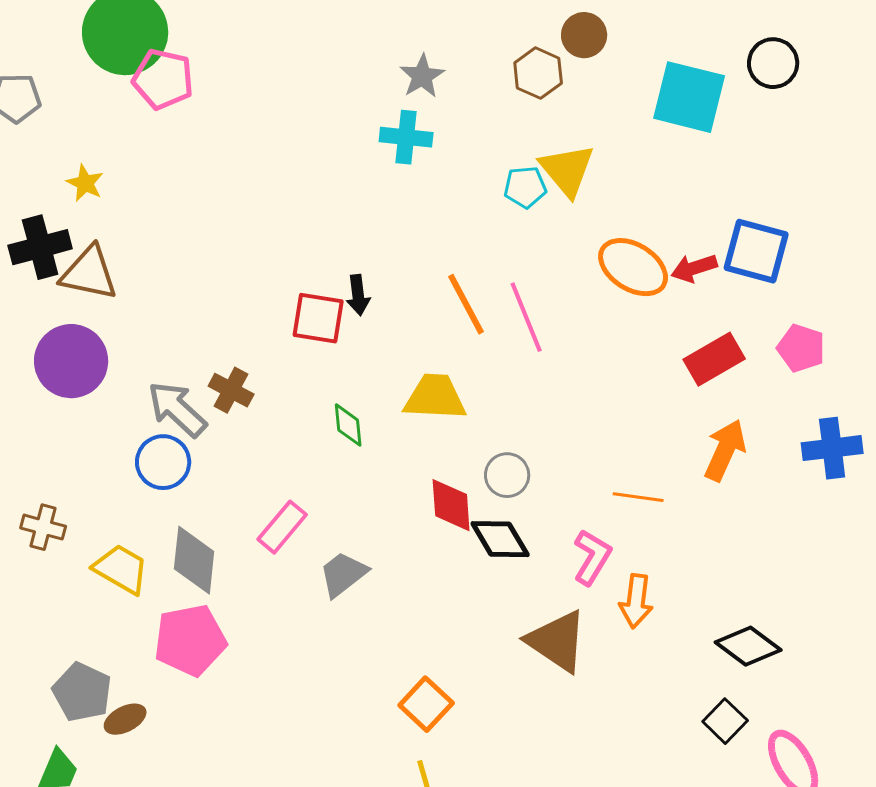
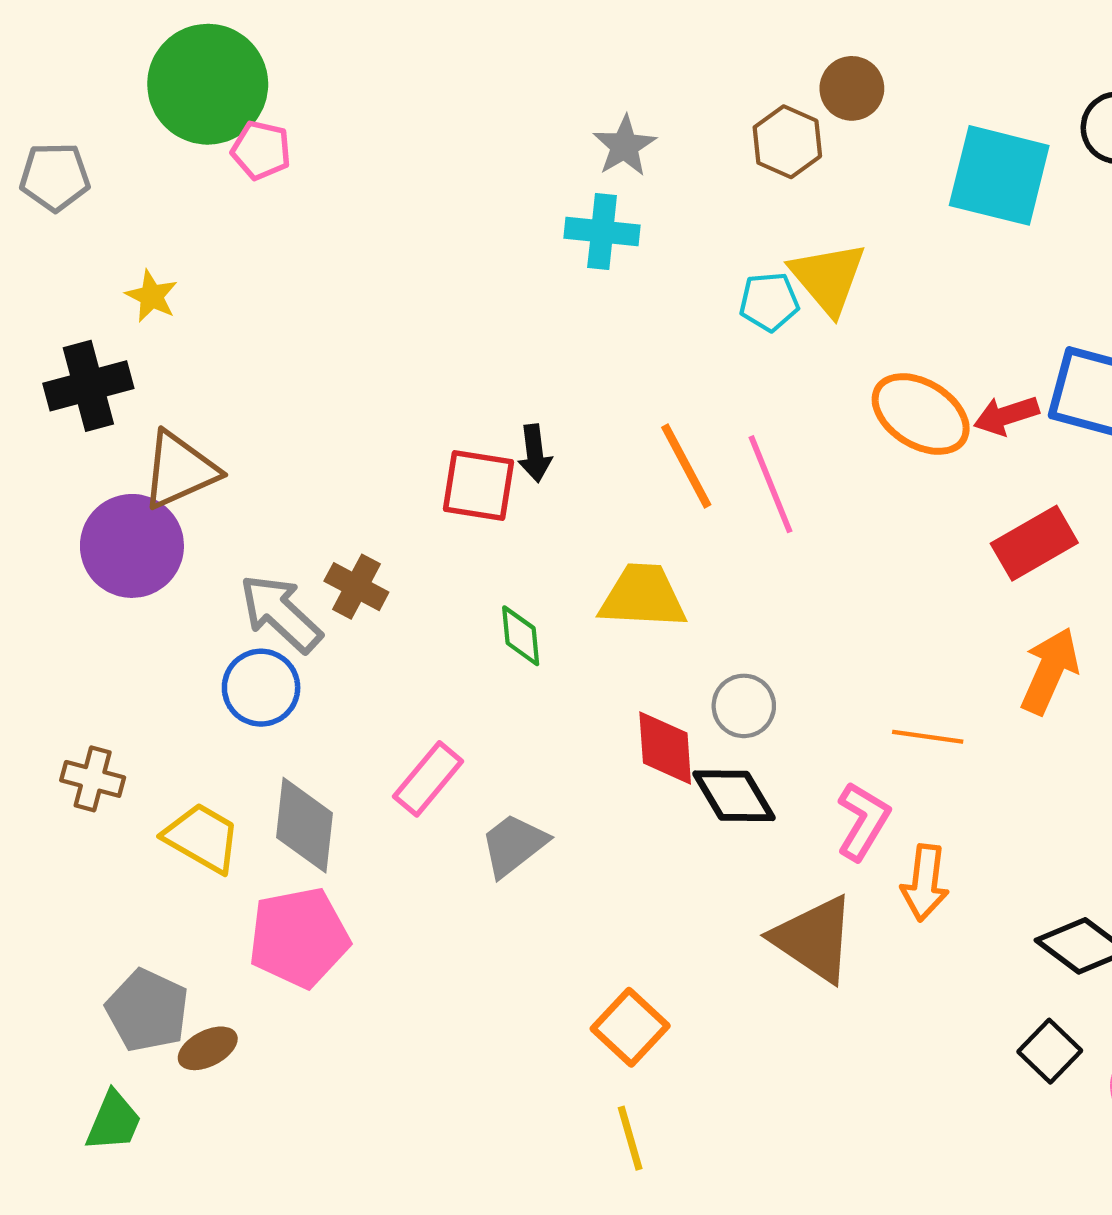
pink pentagon: (163, 79) -> (261, 150), size x0.7
brown triangle: (89, 273) -> (180, 470), moved, turned -36

